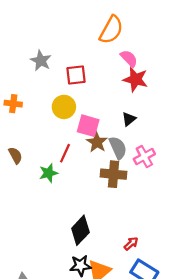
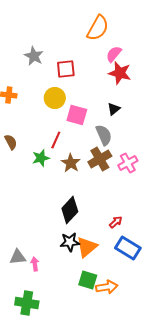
pink semicircle: (129, 58) -> (114, 54), turned -96
brown star: (97, 142) -> (71, 163), moved
pink cross: (144, 157) -> (128, 163), moved
brown cross: (113, 174) -> (100, 159), turned -35

